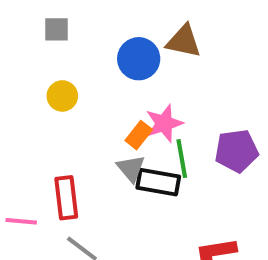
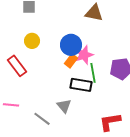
blue circle: (139, 59) -> (71, 45), moved
gray triangle: (131, 168) -> (64, 106), moved
red rectangle: (66, 198) -> (17, 66), moved, turned -30

